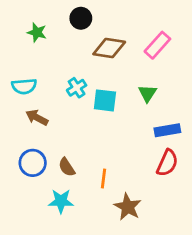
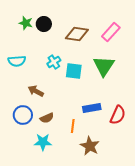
black circle: (81, 18) -> (44, 24), moved
green triangle: (147, 93) -> (104, 66), size x1.6
brown arrow: (37, 118) -> (36, 91), moved
blue rectangle: (167, 130) -> (92, 108), moved
brown semicircle: (67, 167) -> (47, 118), turned -80

